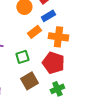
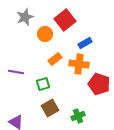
blue rectangle: (48, 16) -> (85, 43), moved
red pentagon: (53, 63) -> (99, 84), moved

